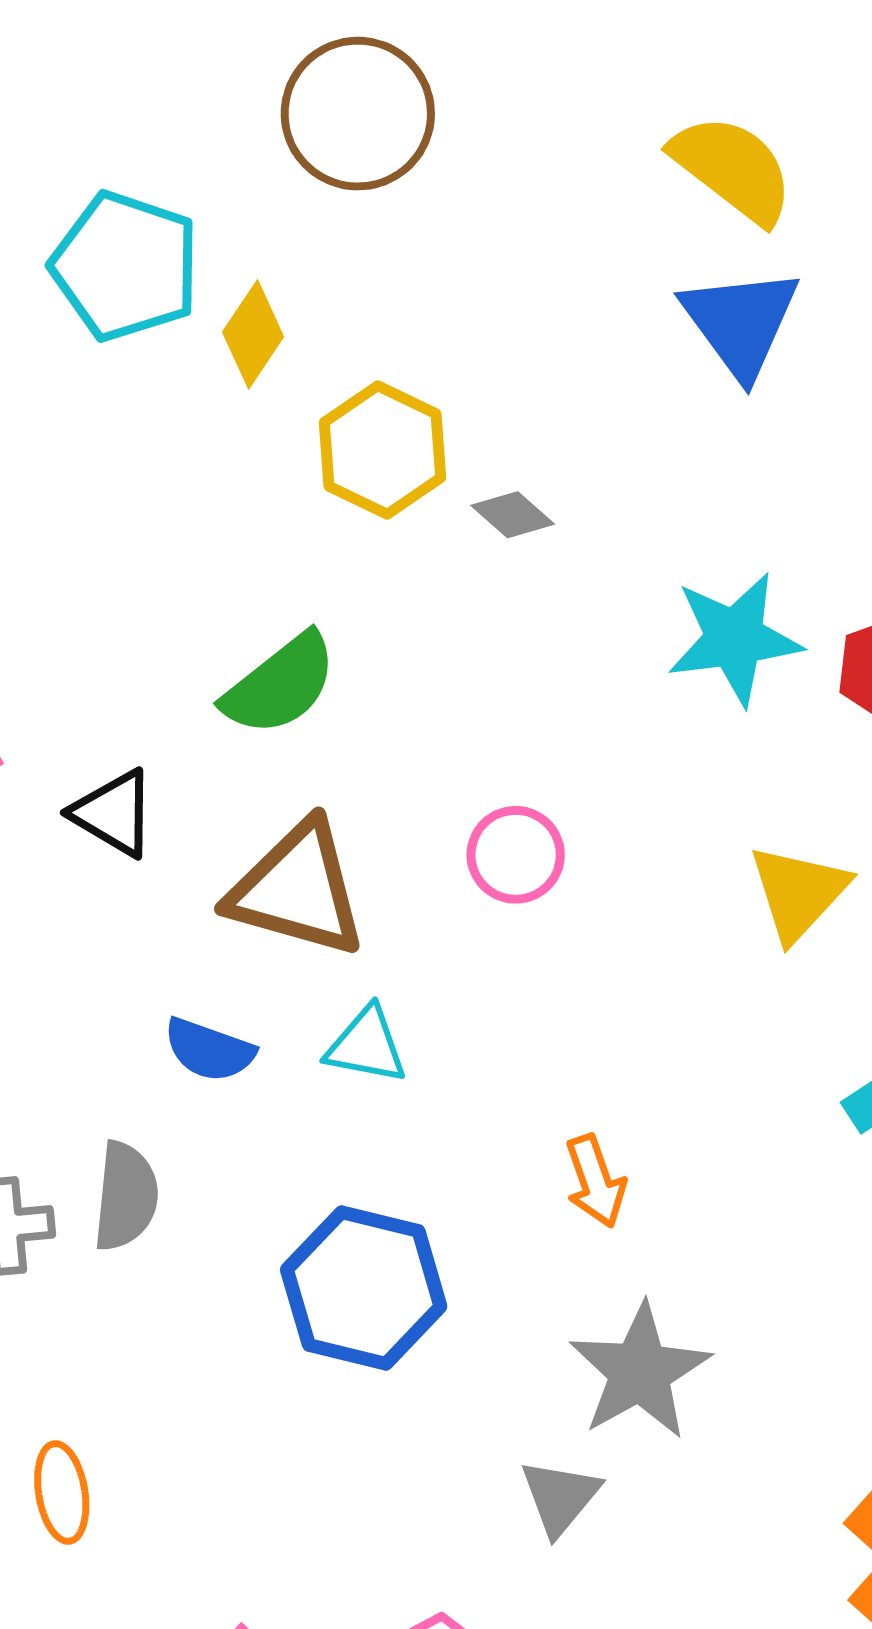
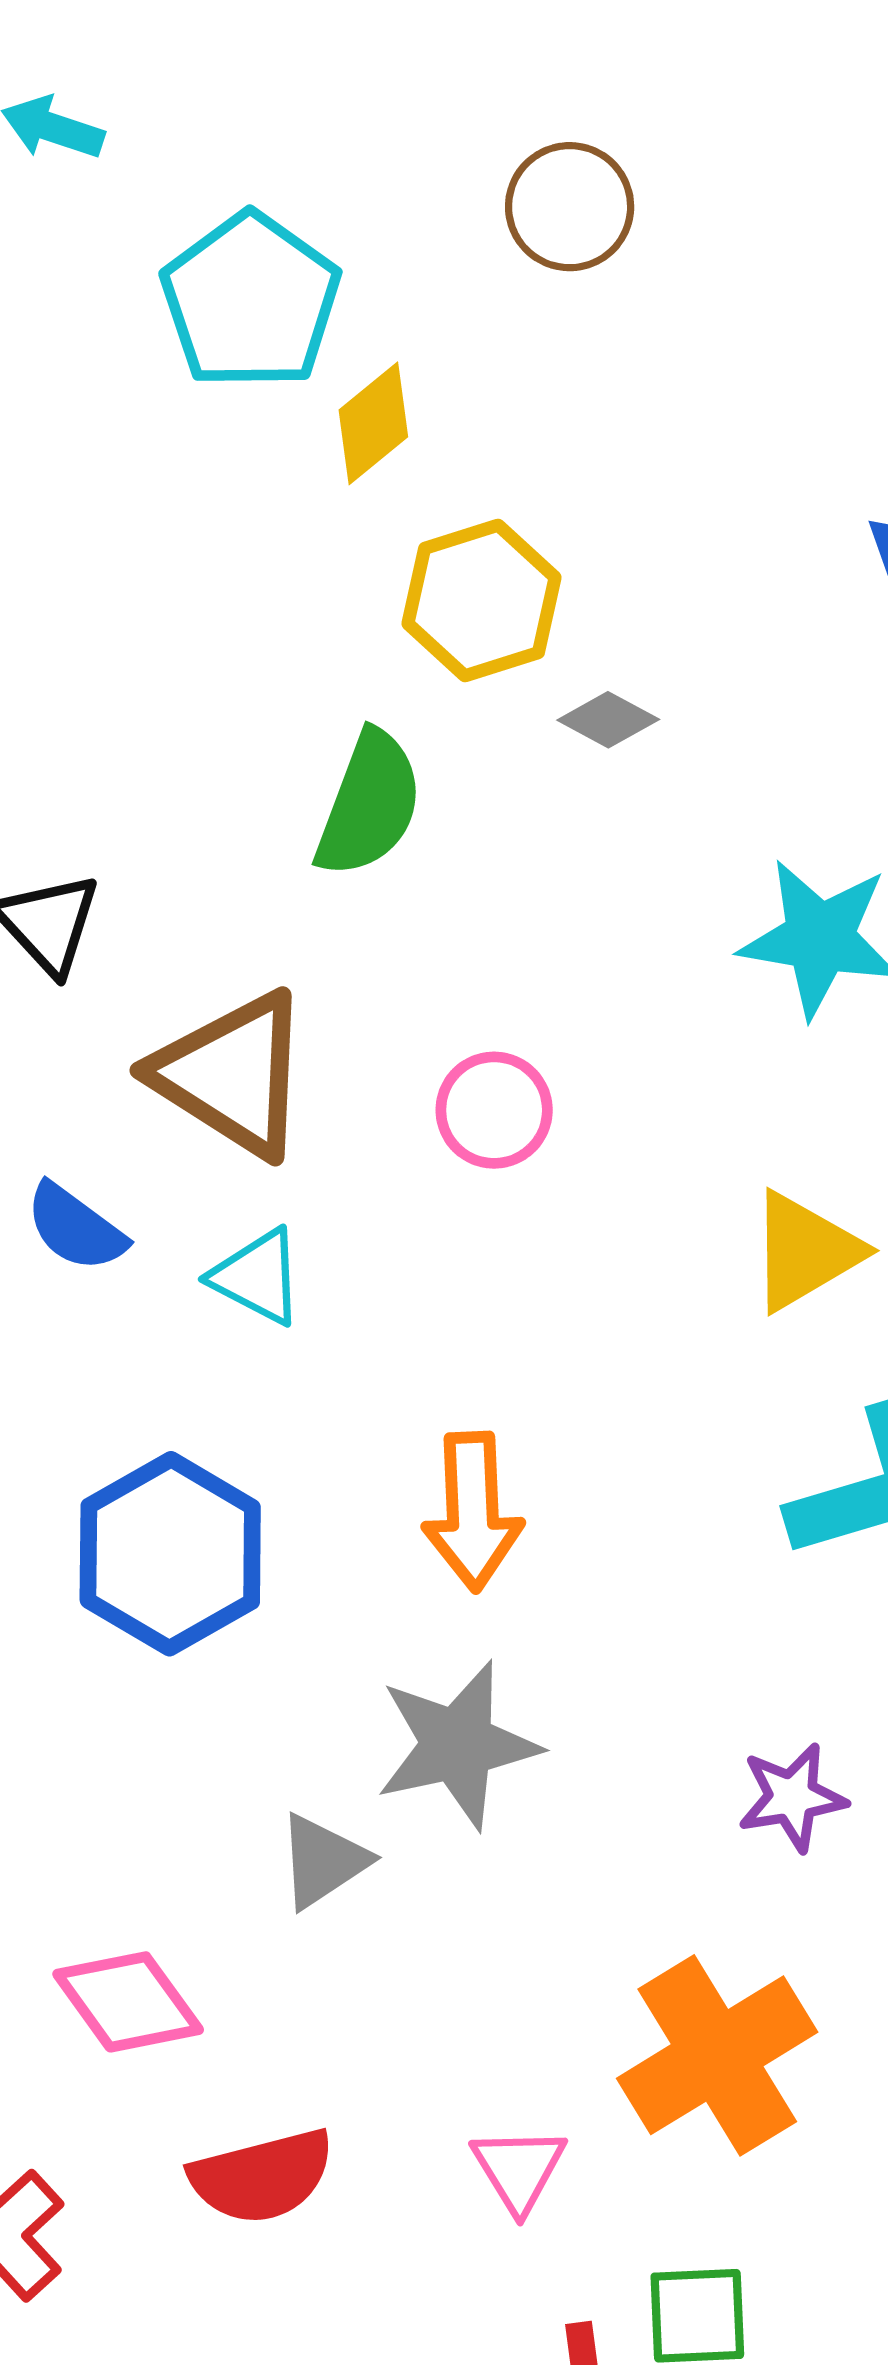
brown circle: (358, 114) -> (570, 207), size x0.7
gray diamond: (513, 515) -> (608, 720), turned -30
green semicircle: (280, 685) -> (369, 804), moved, turned -48
orange arrow: (595, 1181) -> (473, 1512), size x1.4

